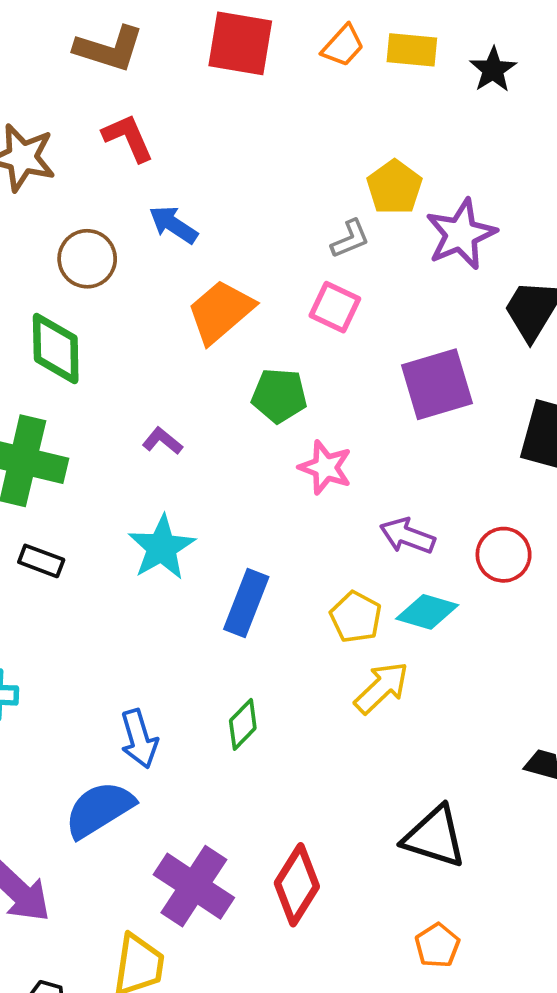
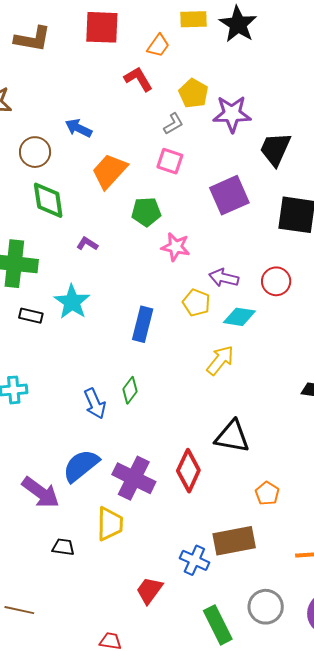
orange trapezoid: (343, 46) -> (158, 46), moved
black star: (493, 70) -> (238, 24), size x1.5
red L-shape: (128, 138) -> (138, 79), moved
purple star: (461, 234) -> (232, 114), turned 30
green diamond: (56, 349) -> (48, 200), moved
cyan star: (162, 547) -> (72, 302), moved
yellow pentagon: (356, 617) -> (196, 303), moved
green diamond: (243, 724) -> (130, 390), moved
blue semicircle: (99, 809) -> (81, 466), moved
black triangle: (434, 837) -> (232, 437), moved

